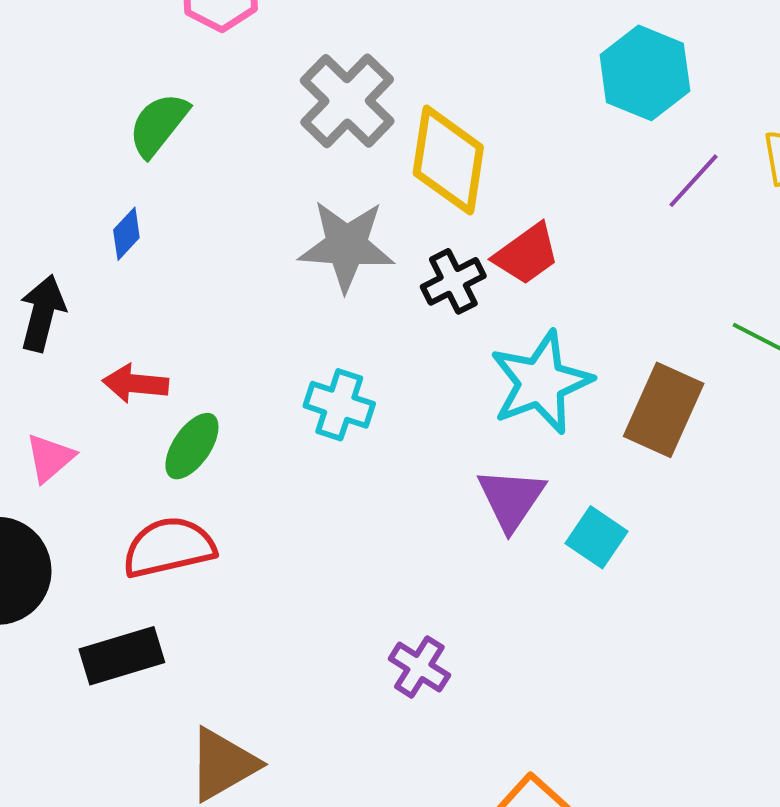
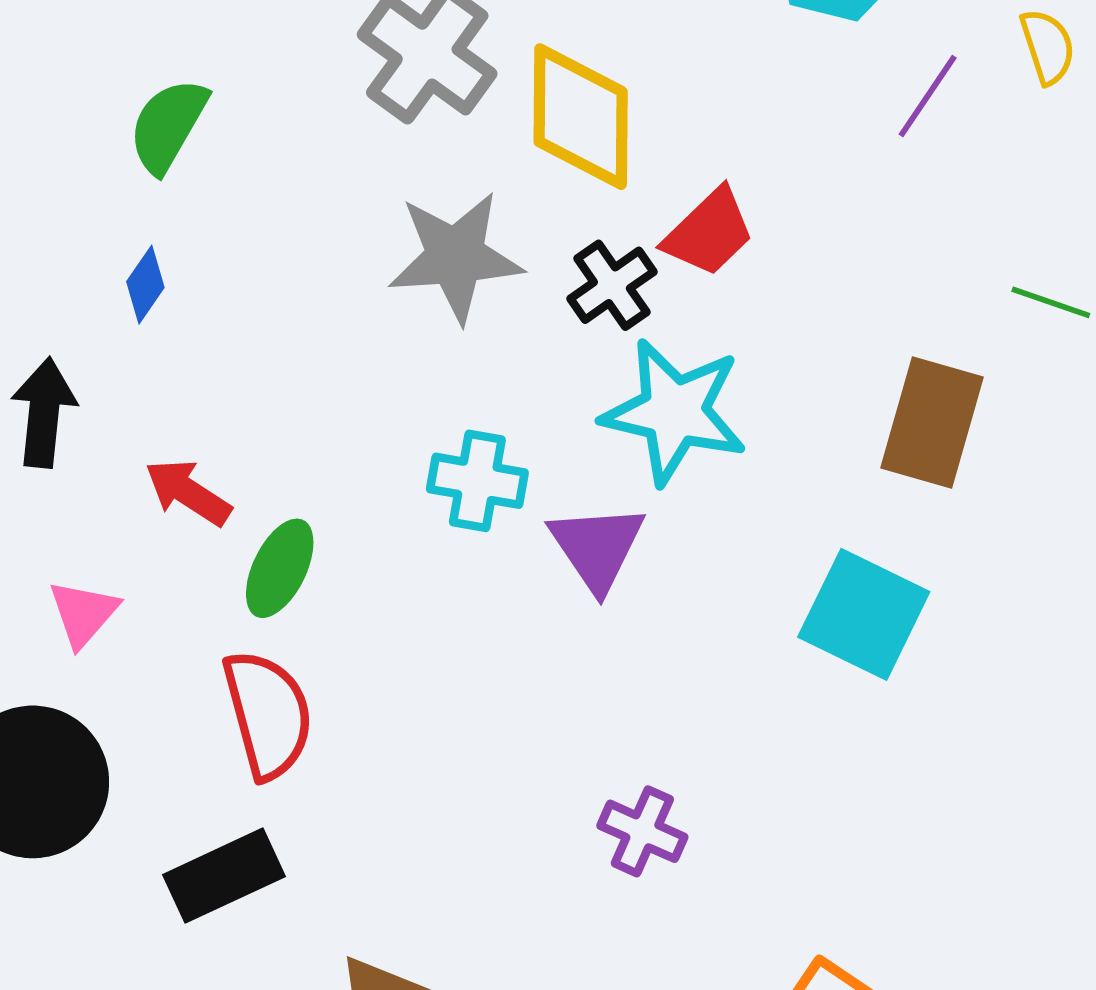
cyan star: (541, 382) -> (674, 412), moved, turned -30
red arrow: (135, 384) -> (188, 492), turned 36
purple triangle: (511, 499) -> (597, 547), moved
cyan square: (596, 537) -> (864, 614), size x1.5
red semicircle: (169, 547) -> (268, 714), turned 96

